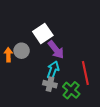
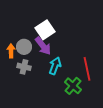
purple arrow: (56, 50) -> (43, 46), moved
gray cross: (50, 84) -> (24, 67), moved

